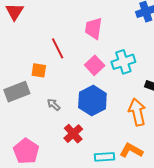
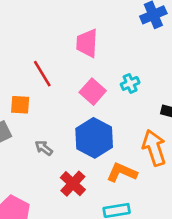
cyan cross: (123, 62) -> (130, 83), size x0.6
orange L-shape: (131, 150) -> (122, 172), moved

